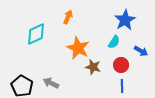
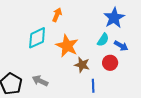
cyan diamond: (36, 34) -> (37, 38), moved
blue arrow: (141, 51) -> (121, 46), moved
blue line: (122, 86) -> (93, 86), moved

